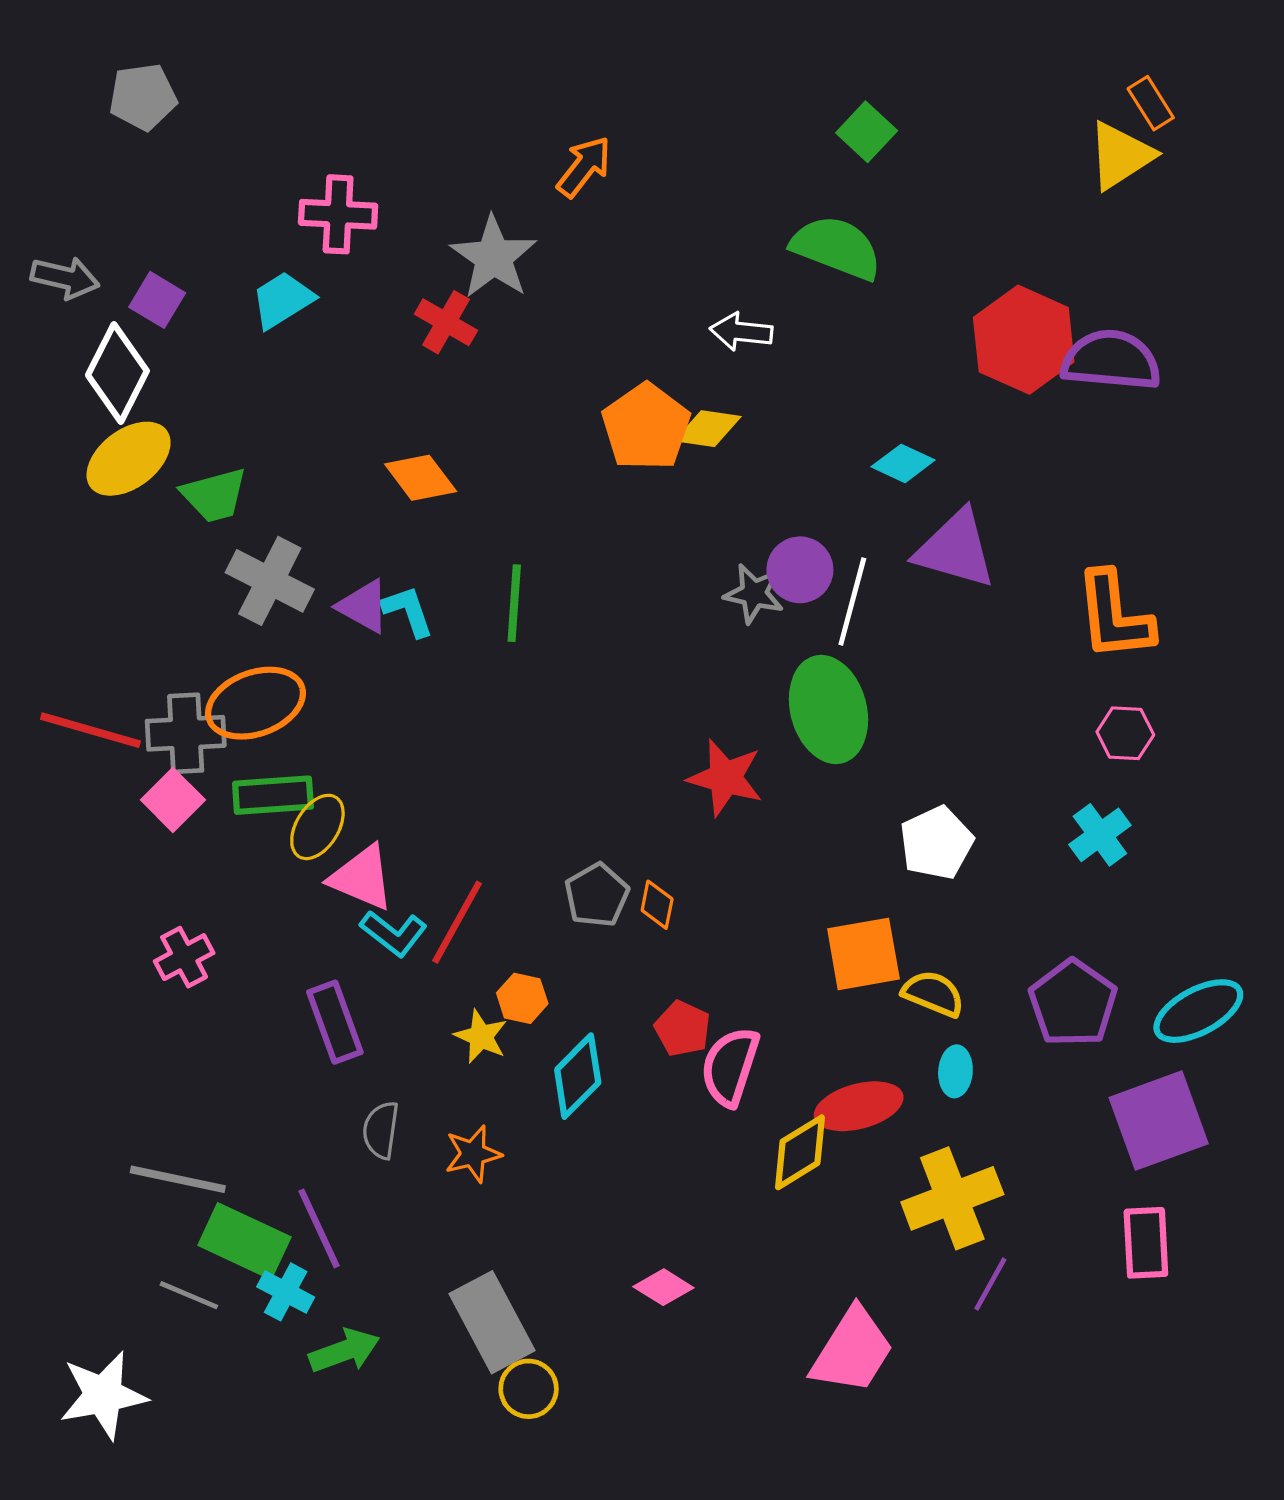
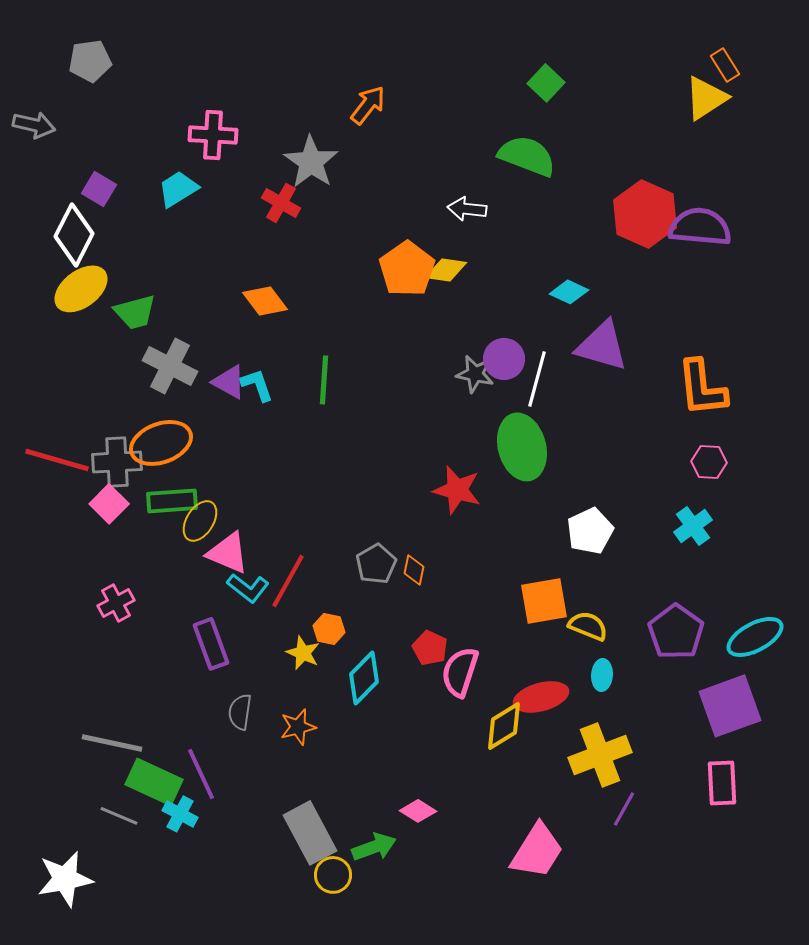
gray arrow: (65, 278) -> (34, 125), moved
green arrow: (344, 1351) -> (374, 847), moved

